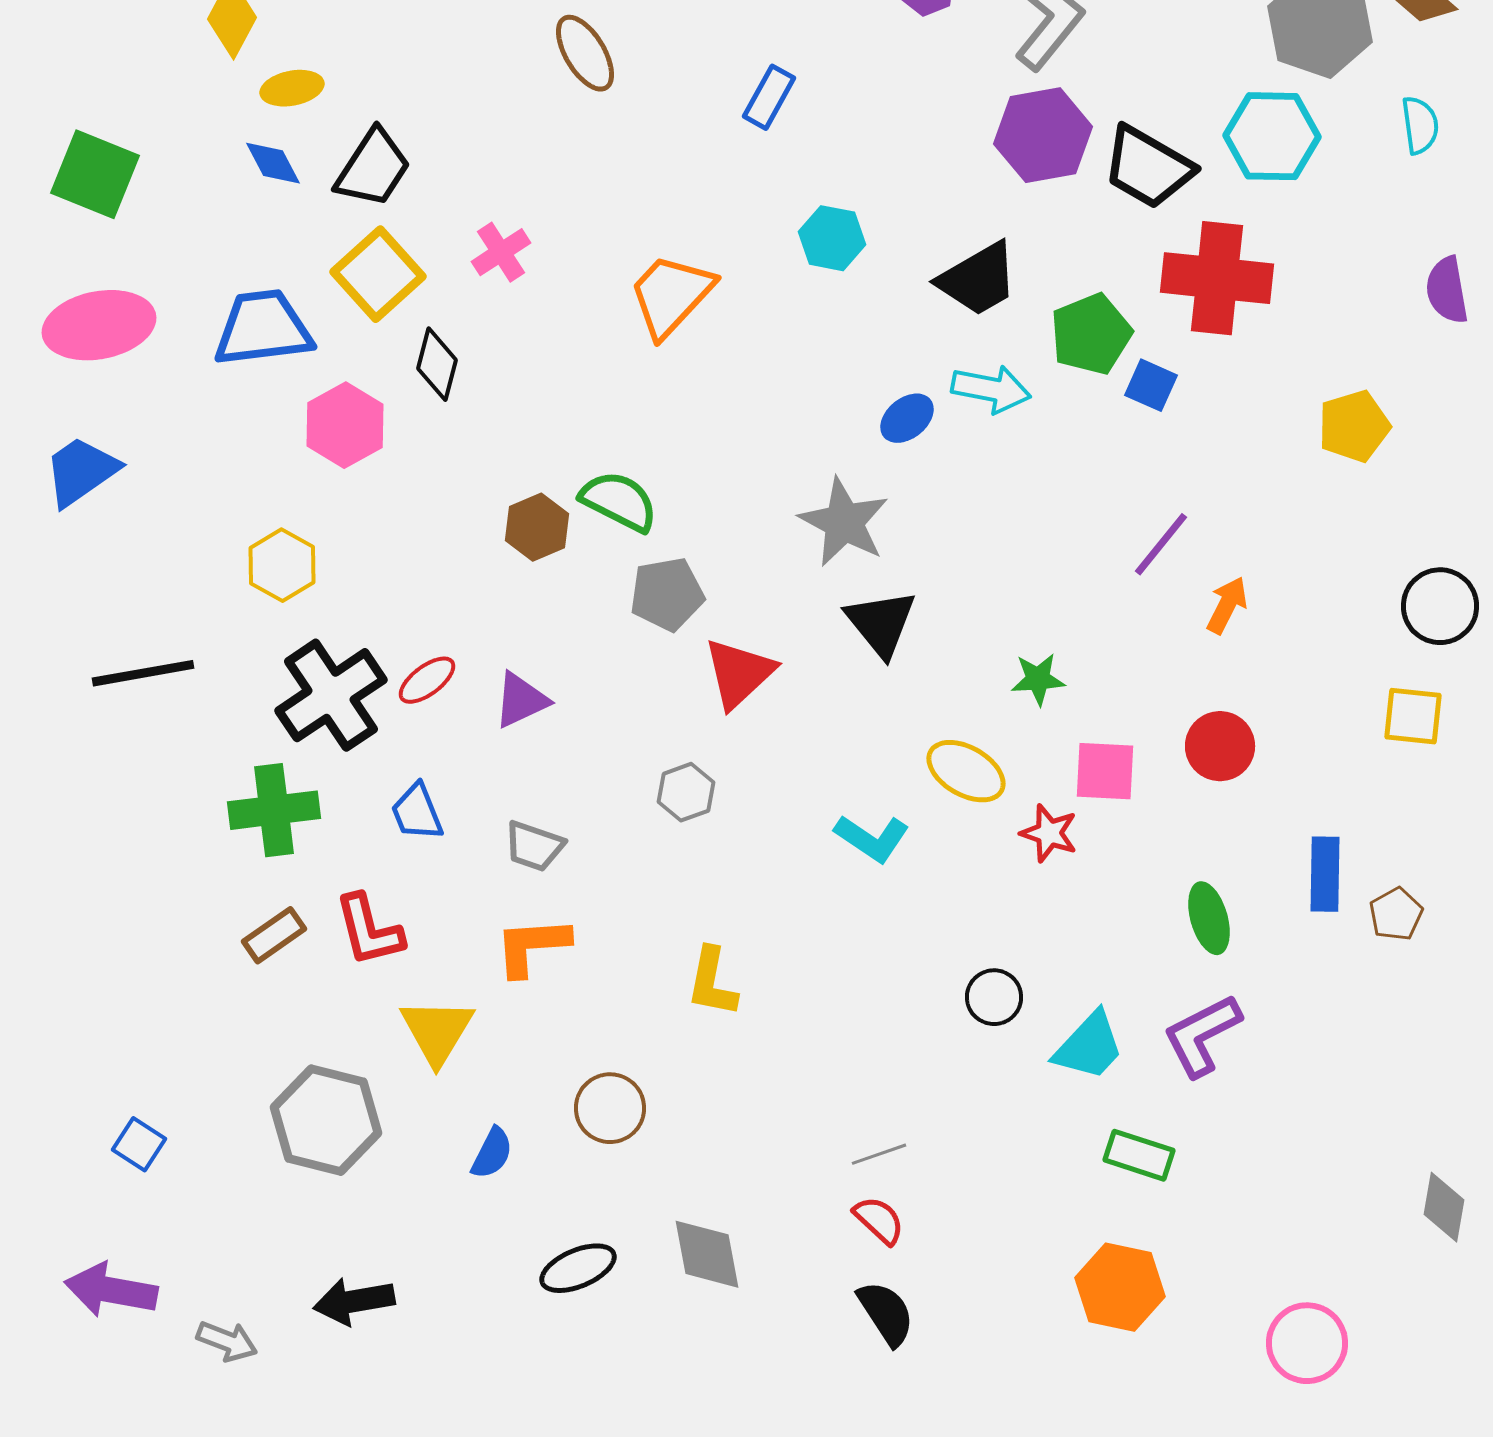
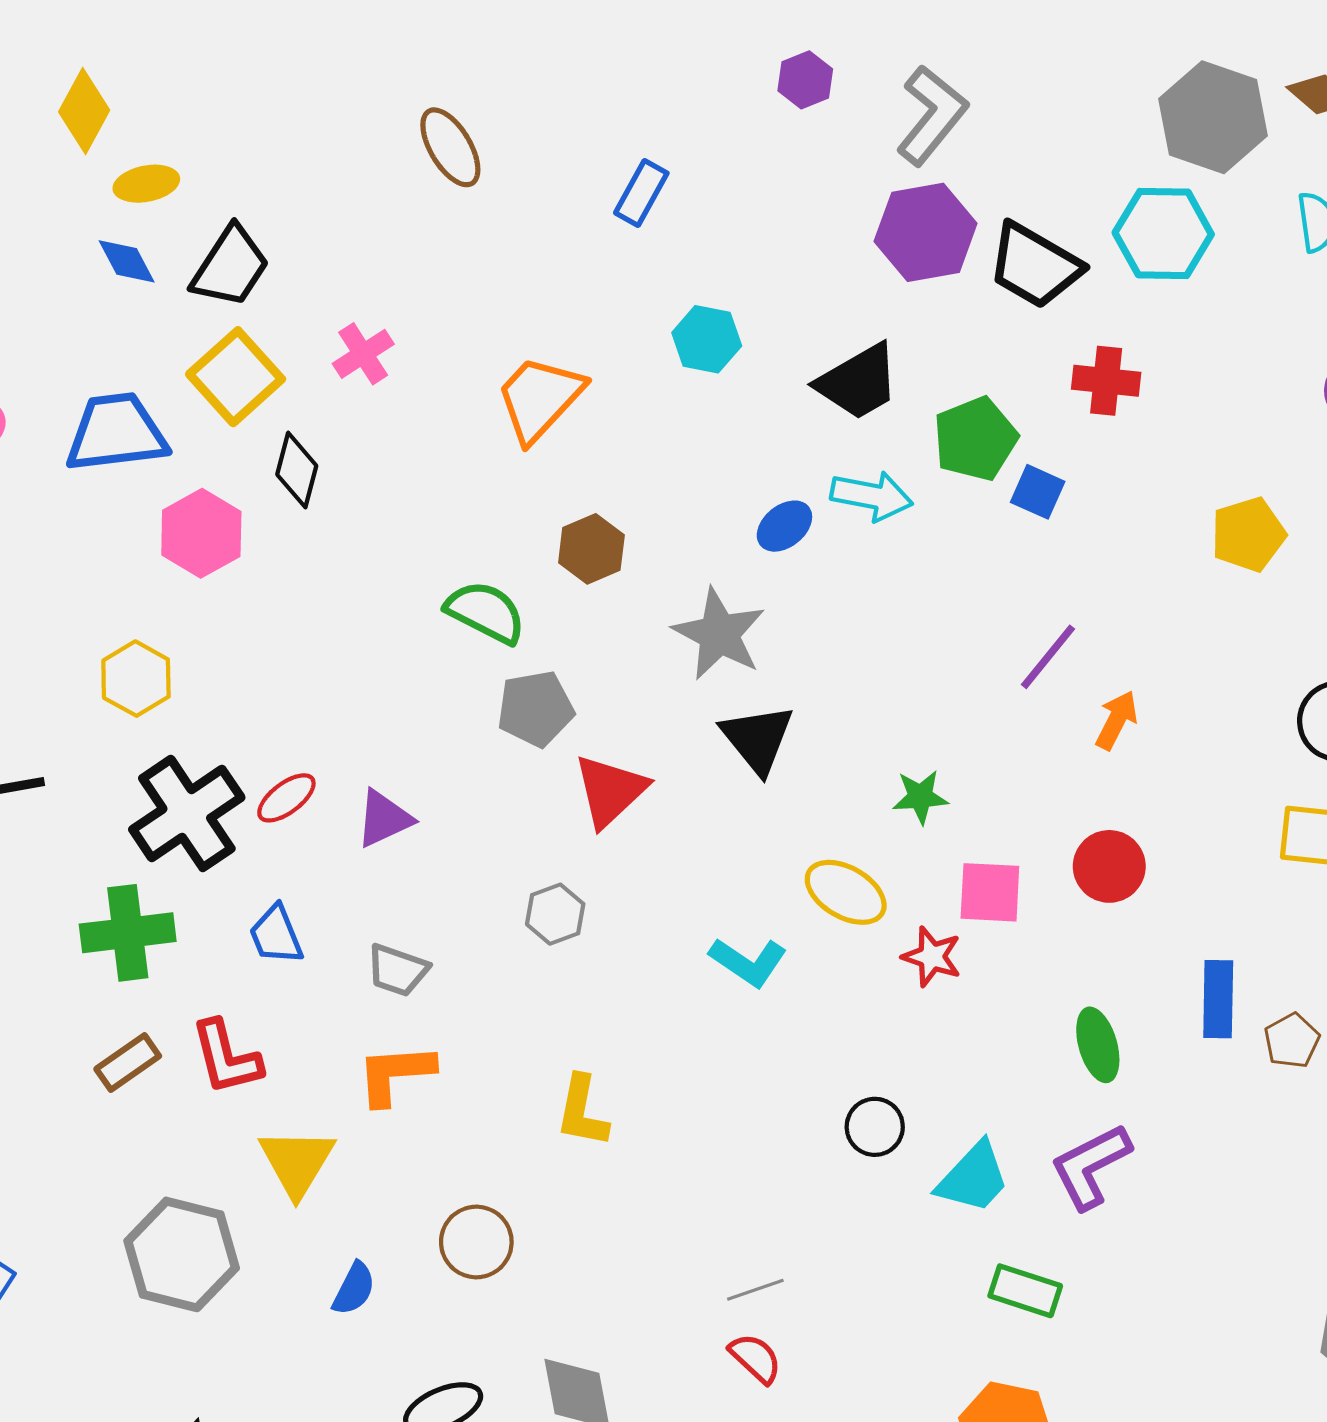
red cross: (1217, 278) -> (1106, 381), size x0.6
brown hexagon: (537, 527) -> (591, 549), moved

